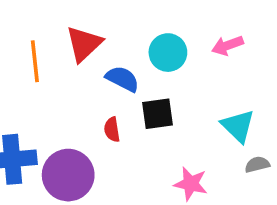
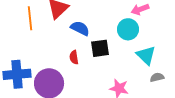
cyan circle: (168, 53) -> (128, 29), moved

